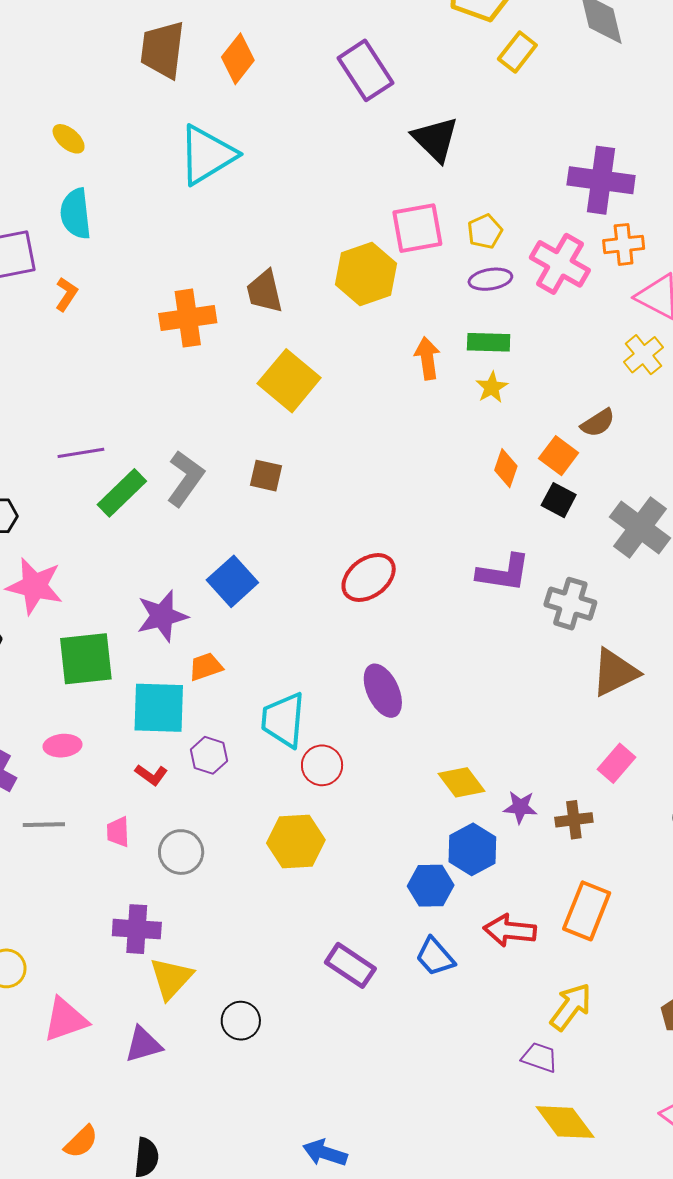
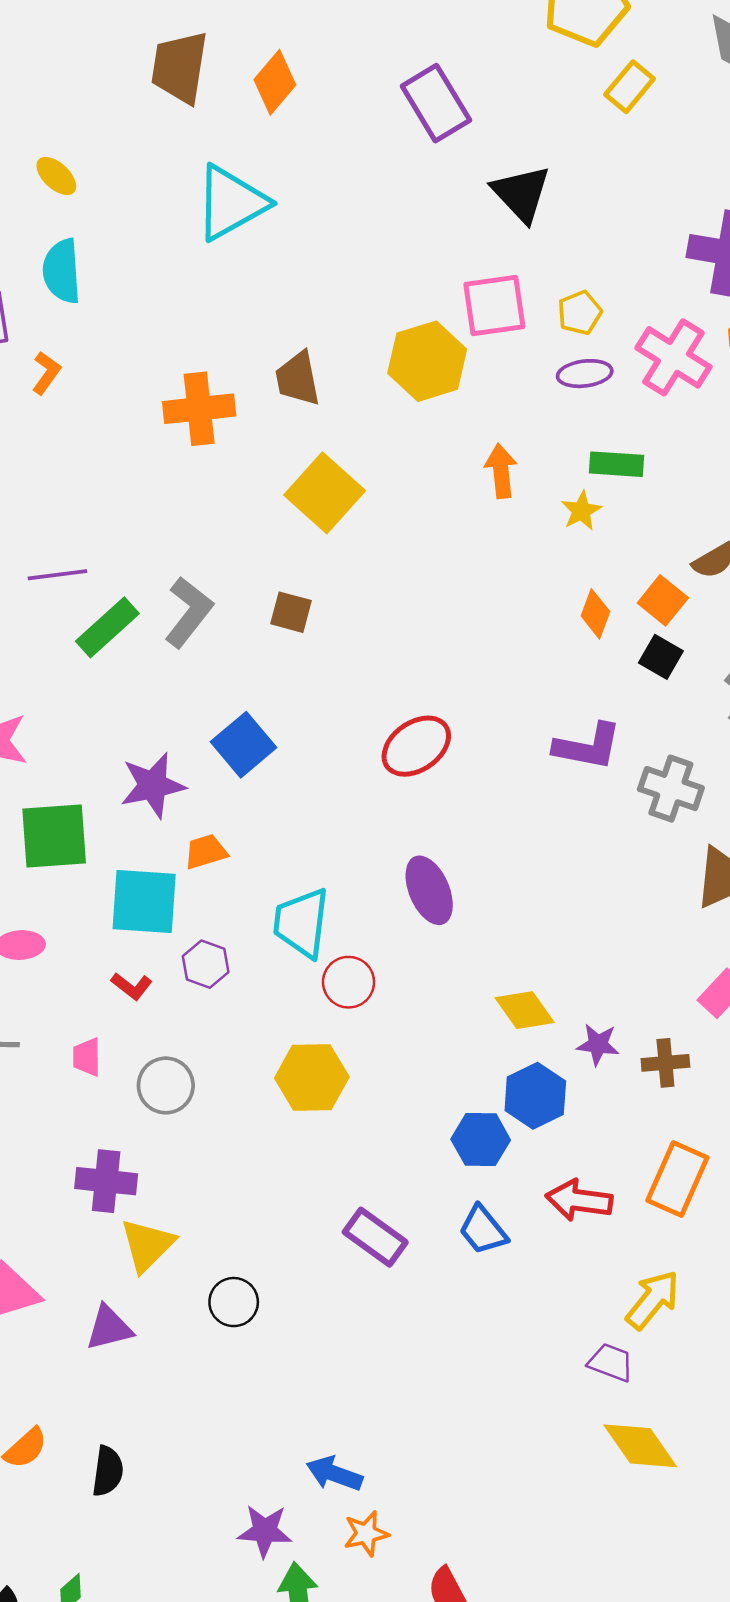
green rectangle: (489, 342) -> (616, 464), moved

